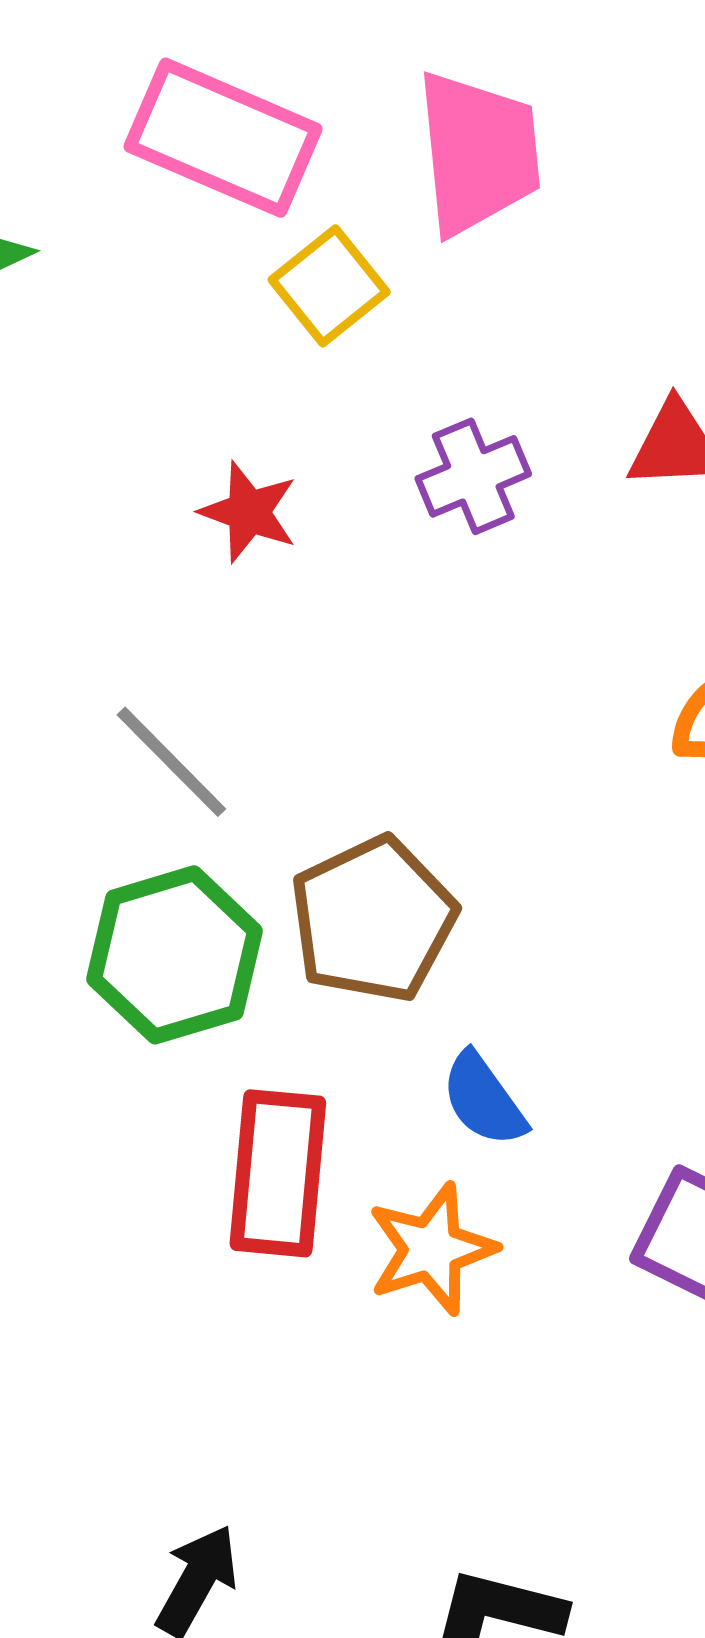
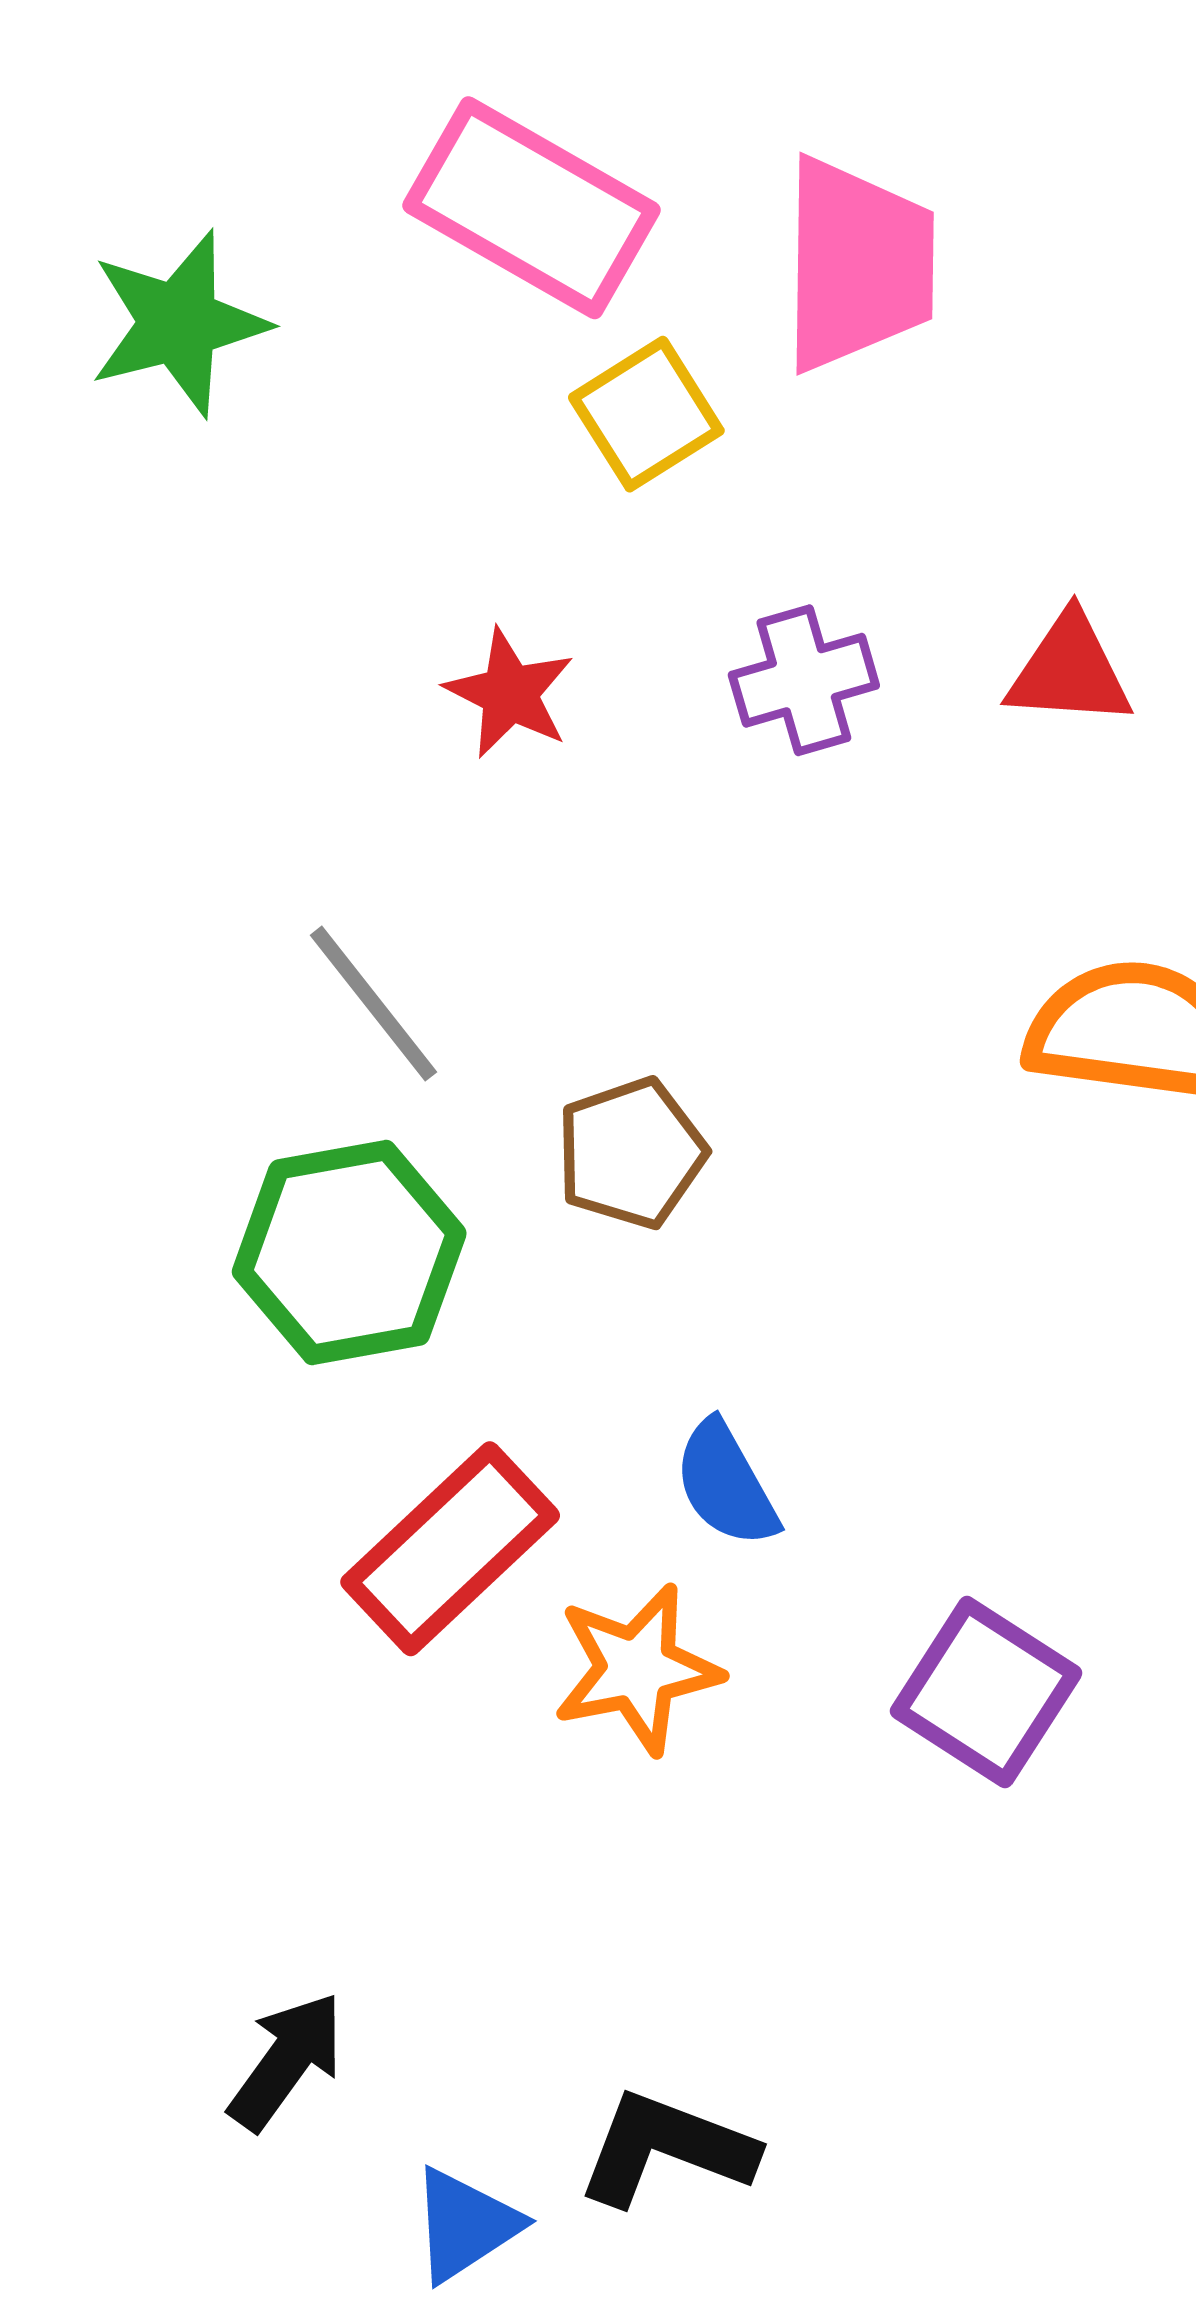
brown pentagon: (373, 920) -> (631, 1153), moved, size x0.7
red rectangle: (278, 1173) -> (450, 1549), turned 35

